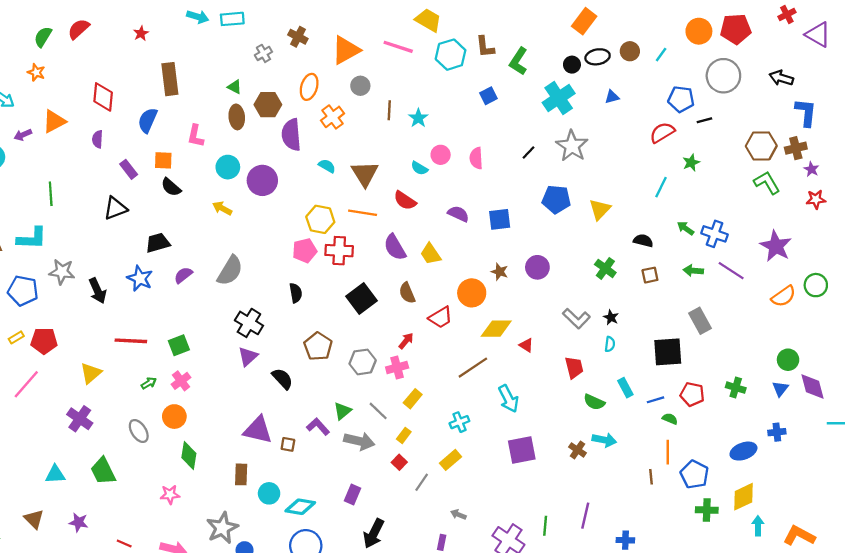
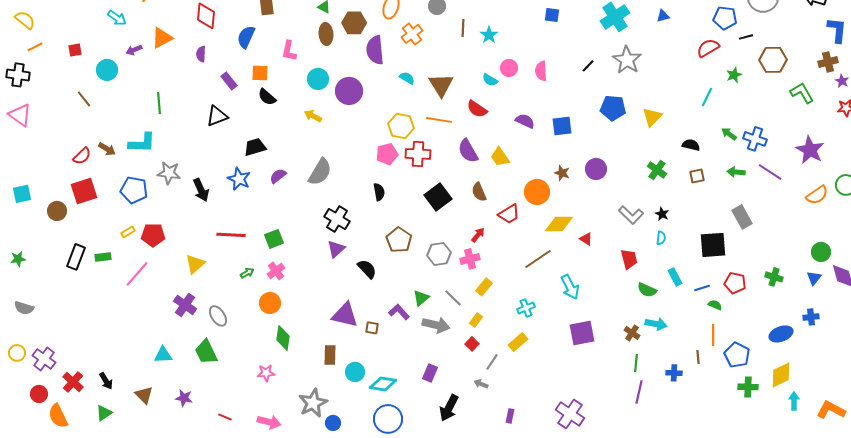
blue square: (488, 96) -> (552, 15), turned 35
brown hexagon: (761, 146) -> (773, 60), moved
gray ellipse: (139, 431) -> (218, 316), moved
gray arrow: (458, 515) -> (481, 384), moved
green line: (545, 526) -> (636, 363), moved
blue cross: (625, 540) -> (674, 373), moved

